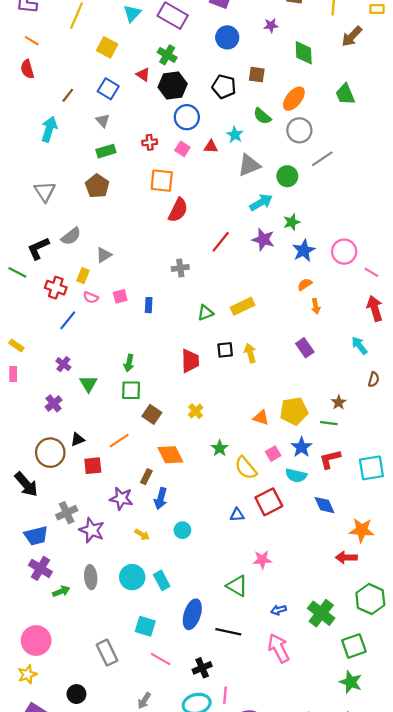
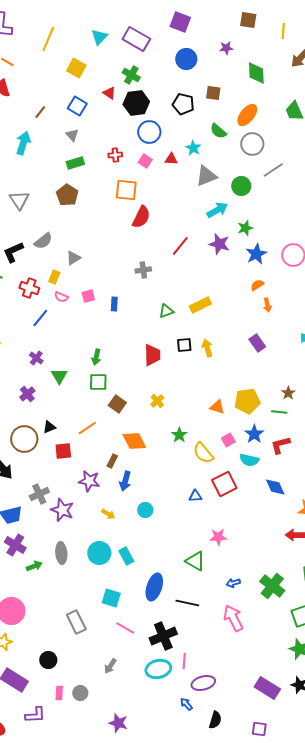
black cross: (202, 668) -> (163, 636), size x1.5

